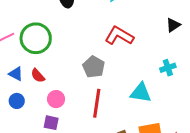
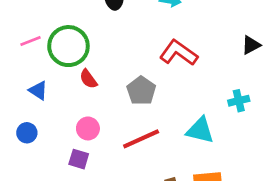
red semicircle: (38, 76) -> (88, 79), moved
blue circle: (17, 101) -> (27, 133), moved
red line: (97, 103) -> (141, 139), turned 52

